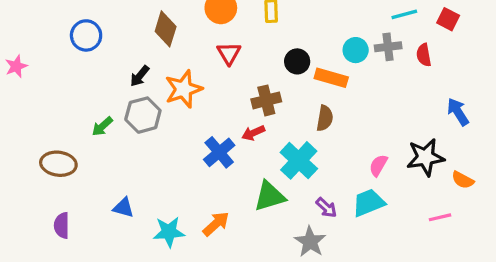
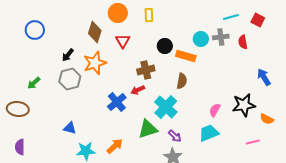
brown diamond: (166, 29) -> (95, 32), moved
green arrow: (102, 126) -> (34, 83), moved
blue triangle: (123, 208) -> (70, 128), moved
purple arrow: (326, 208) -> (175, 136), moved

